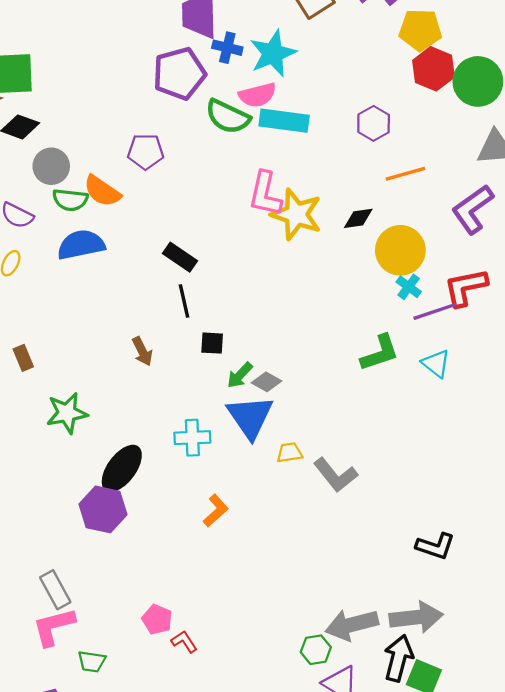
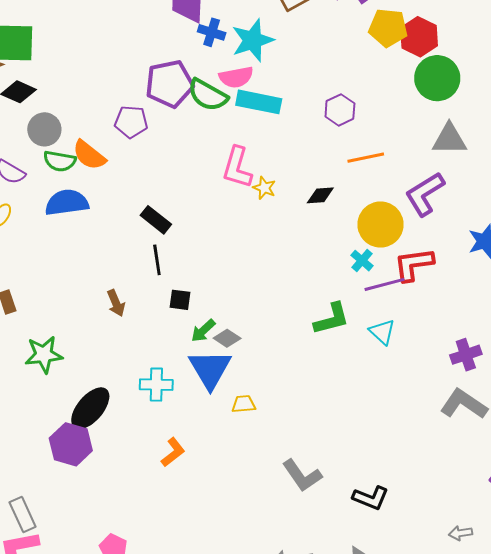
red hexagon: (433, 69) -> (419, 37), moved
purple pentagon: (179, 74) -> (169, 84), moved
yellow star: (296, 214) -> (264, 188), size x0.5
yellow circle: (400, 250) -> (381, 225), moved
gray L-shape: (336, 475) -> (302, 476), moved

